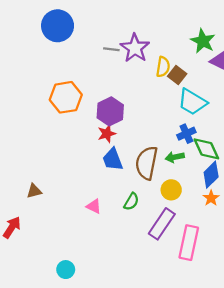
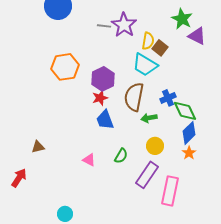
cyan trapezoid: (192, 102) -> (145, 65), moved
green arrow: (175, 157) -> (149, 118), moved
brown semicircle: (147, 163) -> (134, 97), moved

